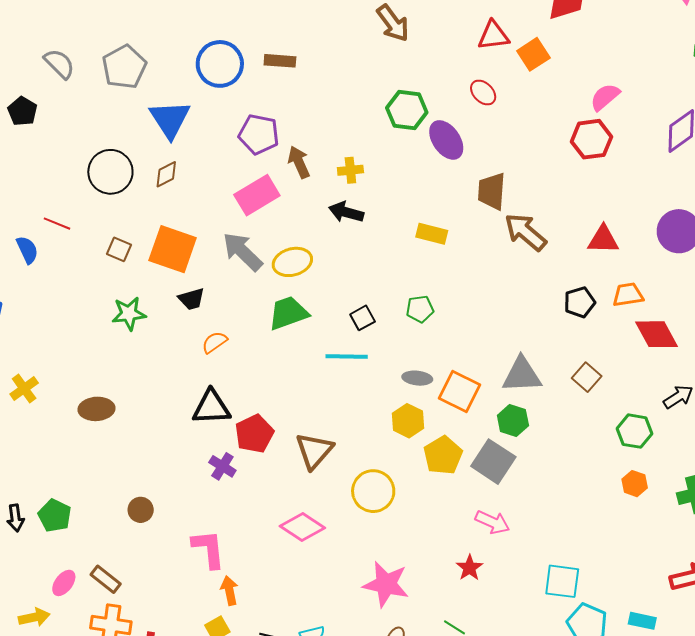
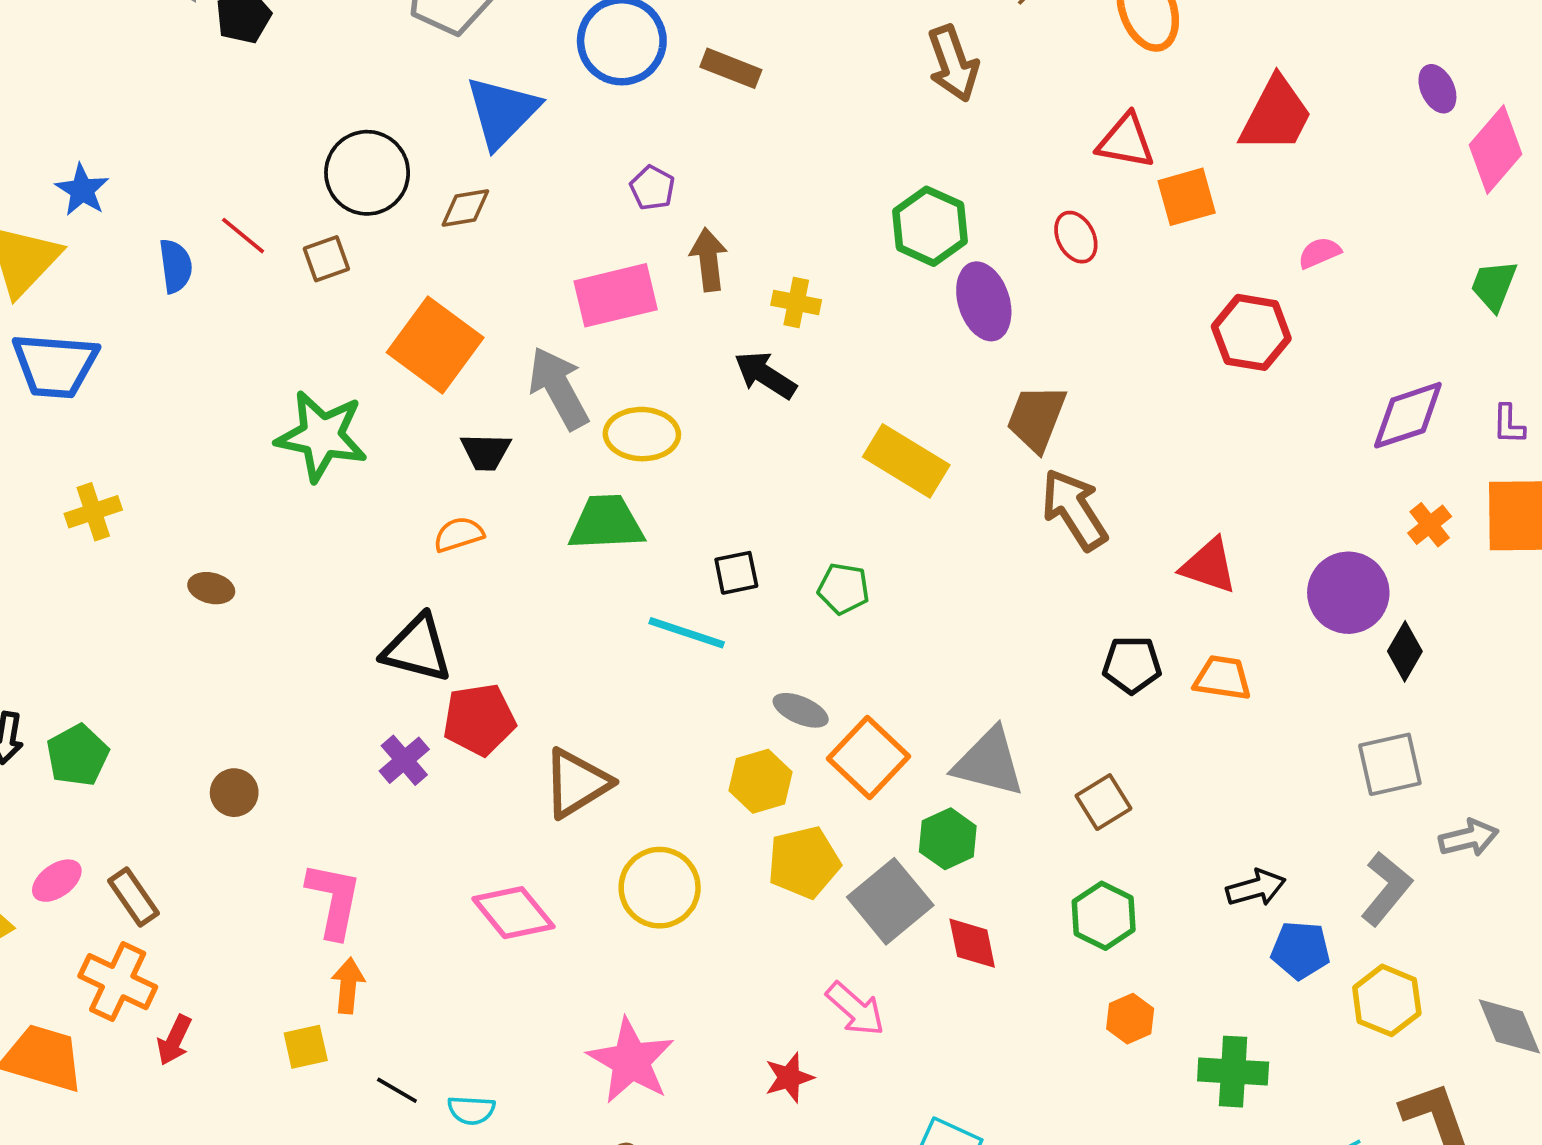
pink semicircle: (605, 97) -> (1319, 253), moved, size x0.7
purple pentagon: (259, 134) -> (652, 188), size x0.6
red hexagon: (591, 139) -> (1251, 332), moved
yellow rectangle: (432, 234) -> (906, 461), size x1.4
brown square: (119, 249) -> (326, 259), moved, turned 30
black trapezoid: (191, 299) -> (486, 452), moved
green star: (129, 314) -> (322, 436), size x1.4
red diamond: (657, 334) -> (972, 943), moved, size x0.7
brown ellipse: (96, 409) -> (211, 588), size x0.7
green hexagon: (634, 431) -> (1104, 916), moved

